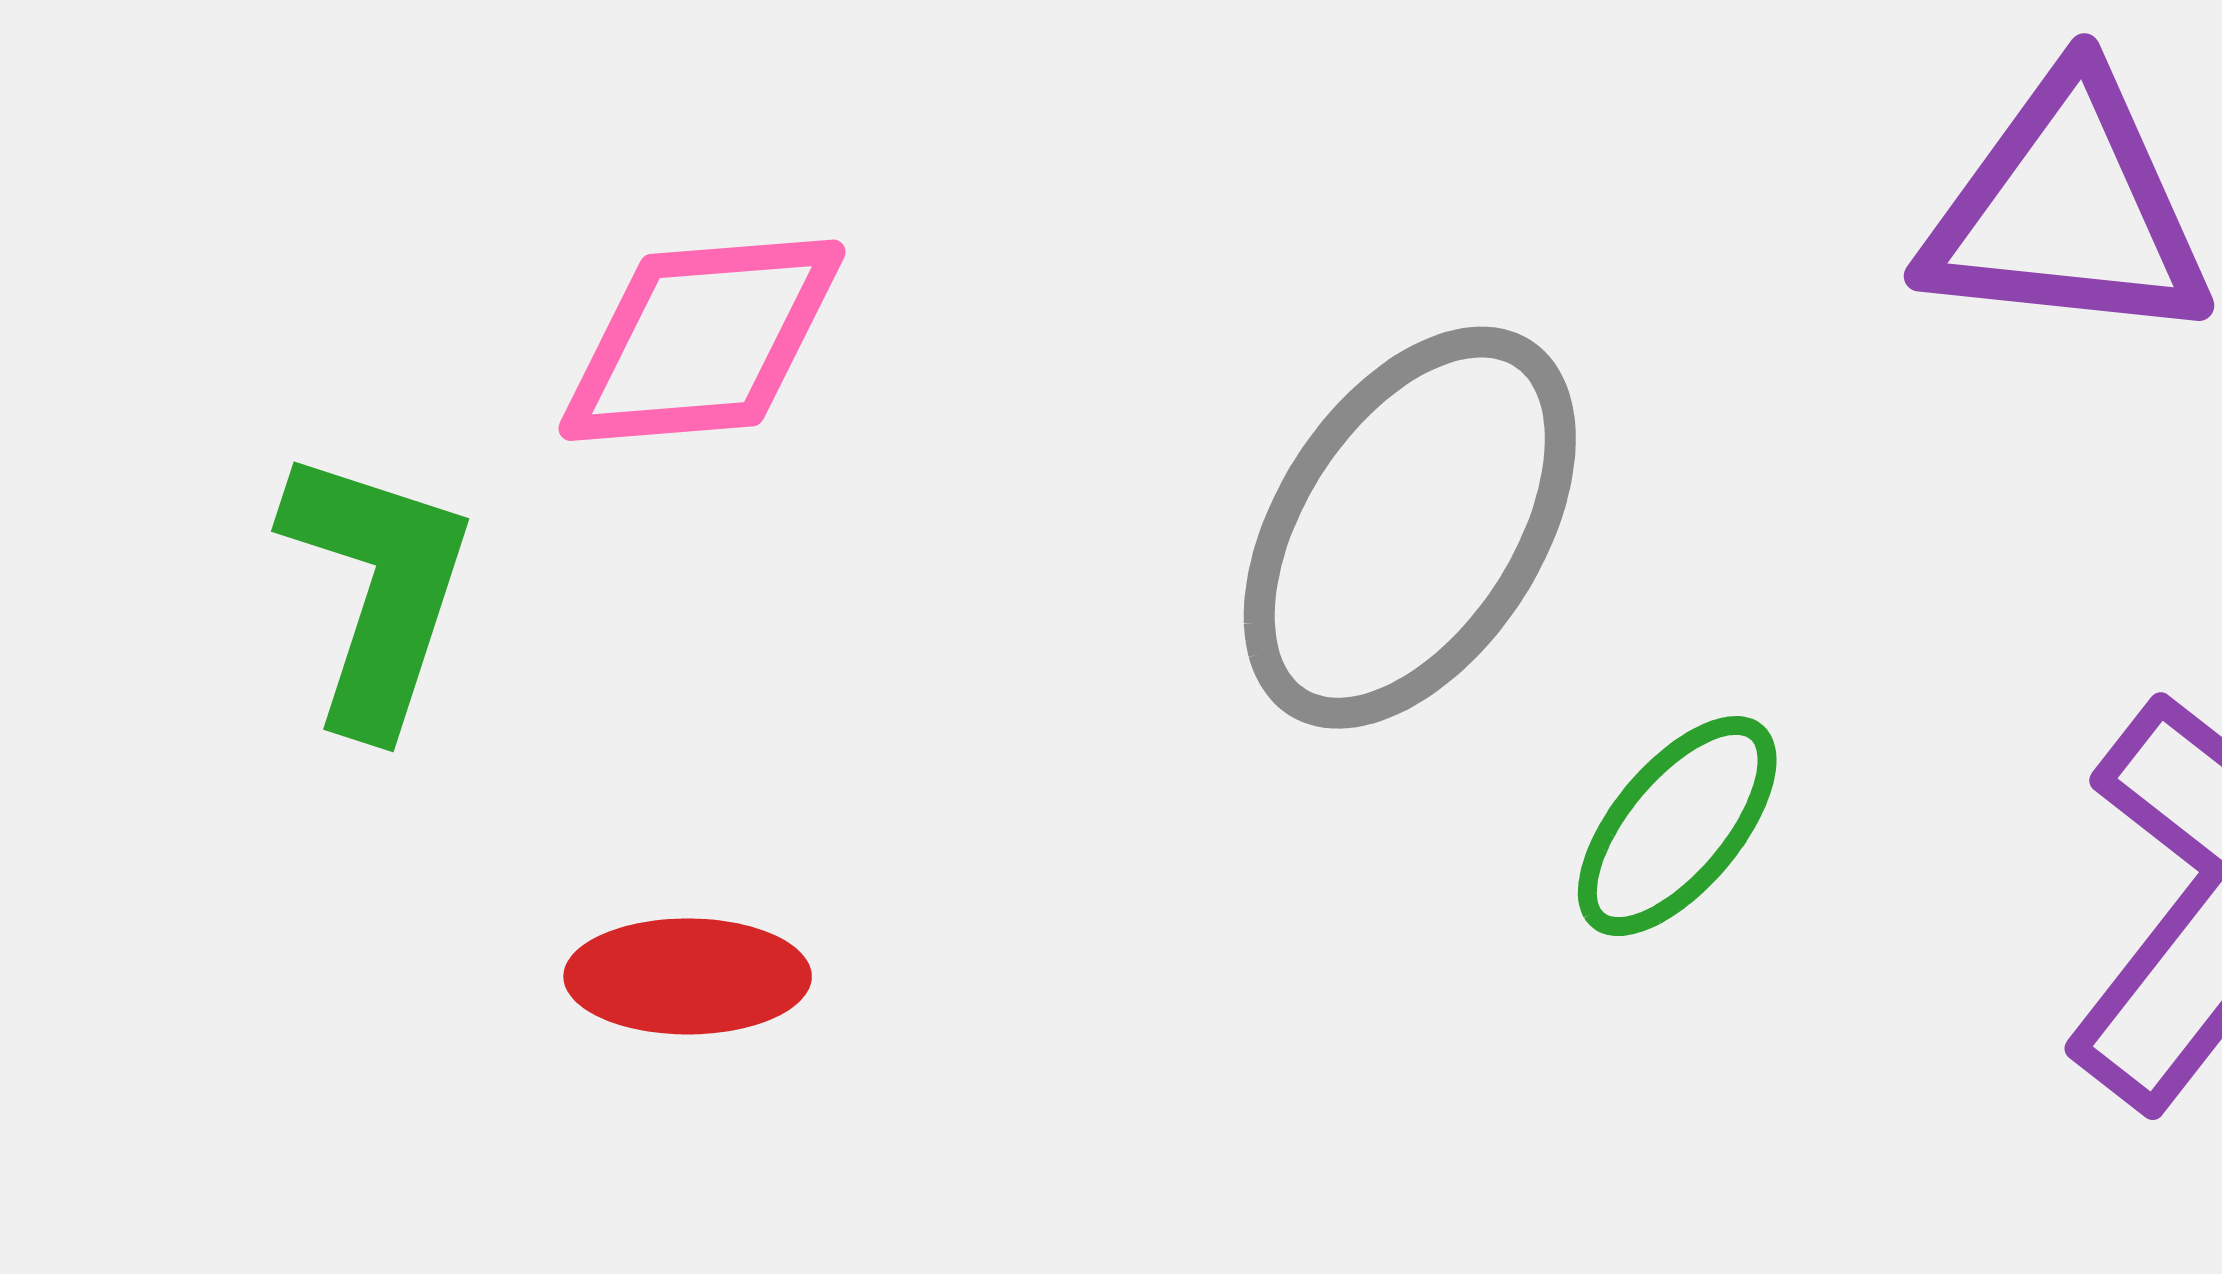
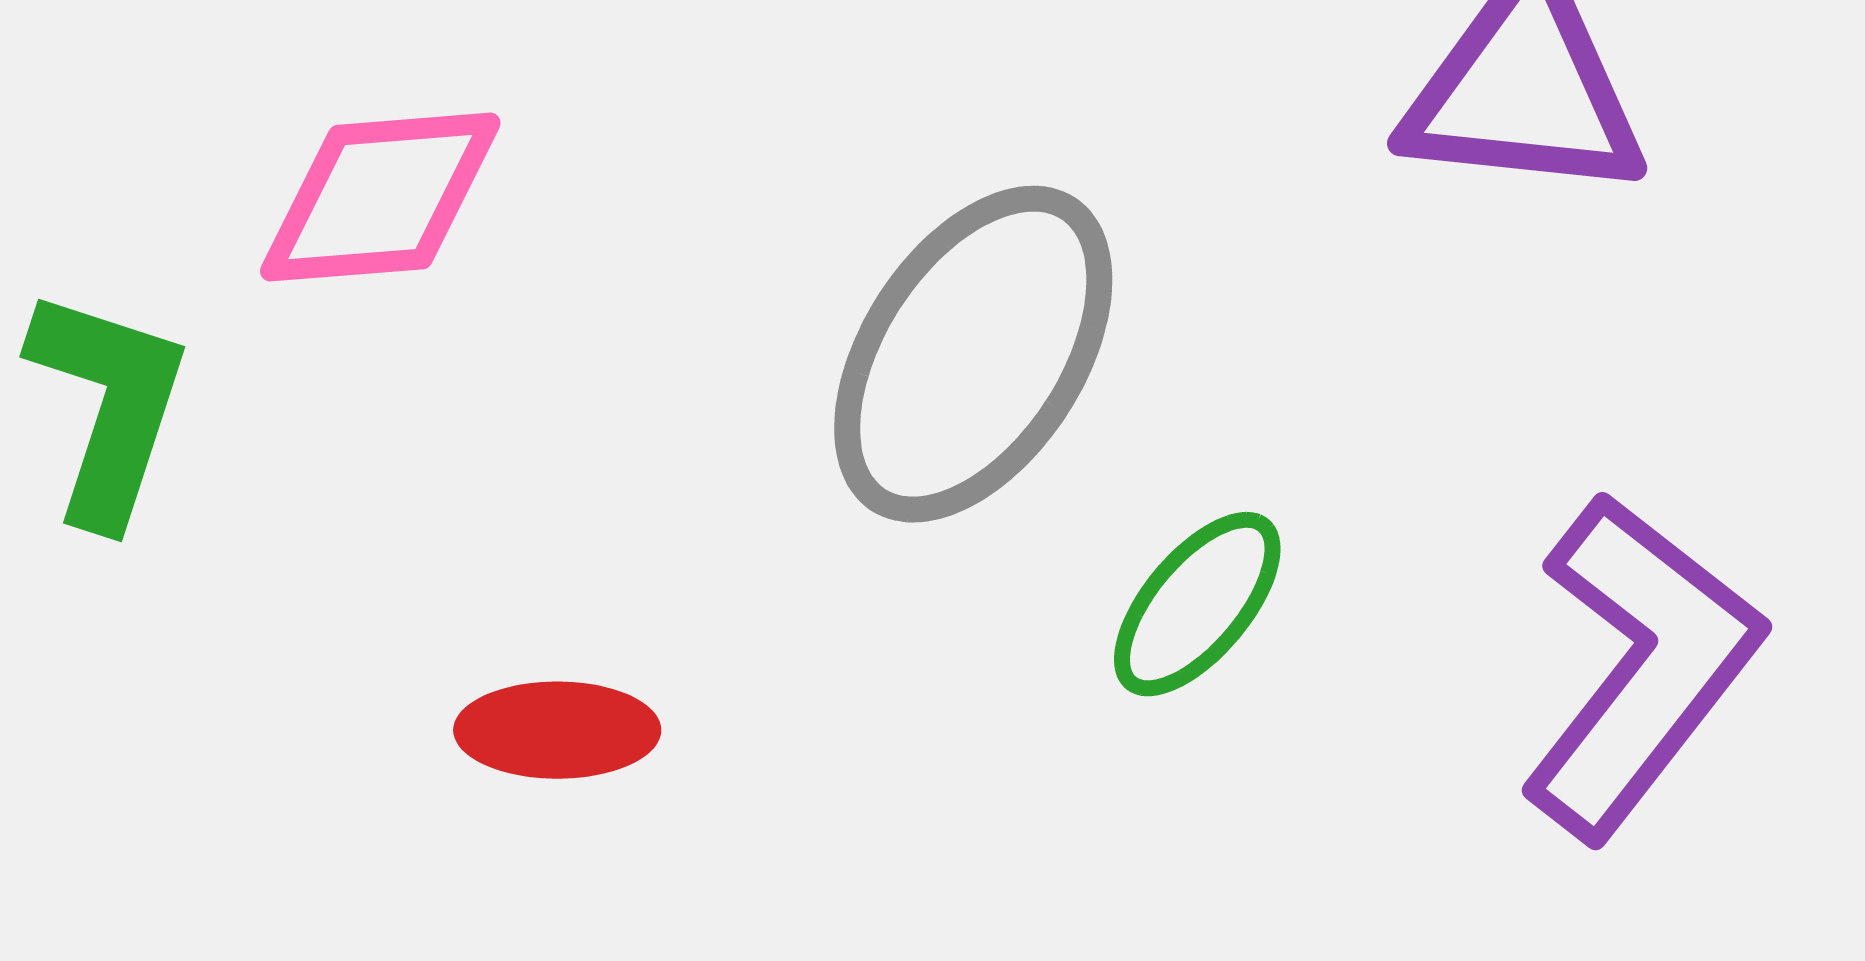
red ellipse: (688, 976) -> (557, 730), moved

